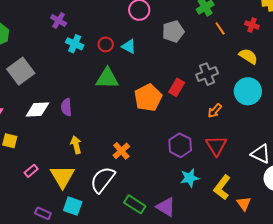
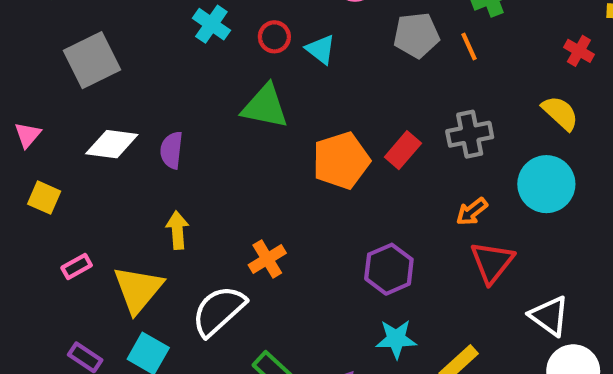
orange line: (220, 28) -> (469, 46), moved
red triangle: (216, 146) -> (492, 262), moved

